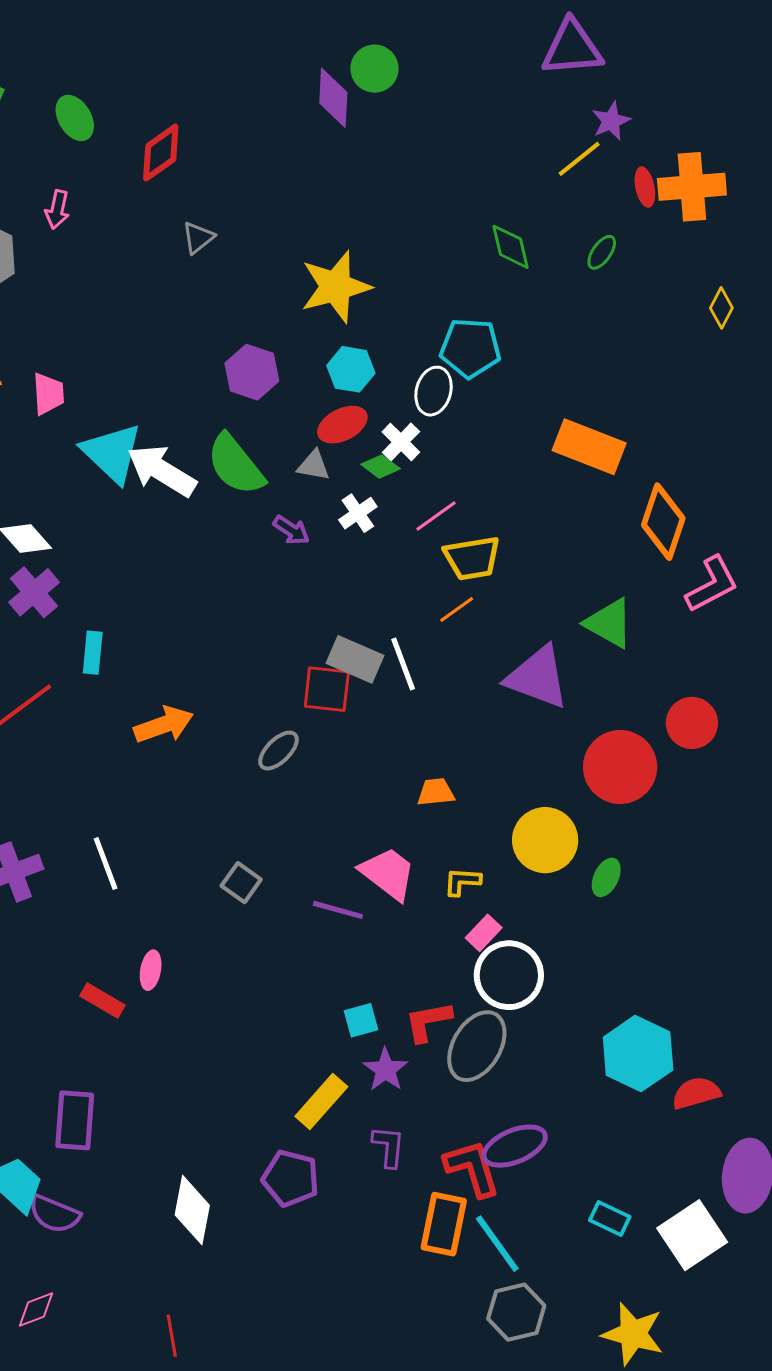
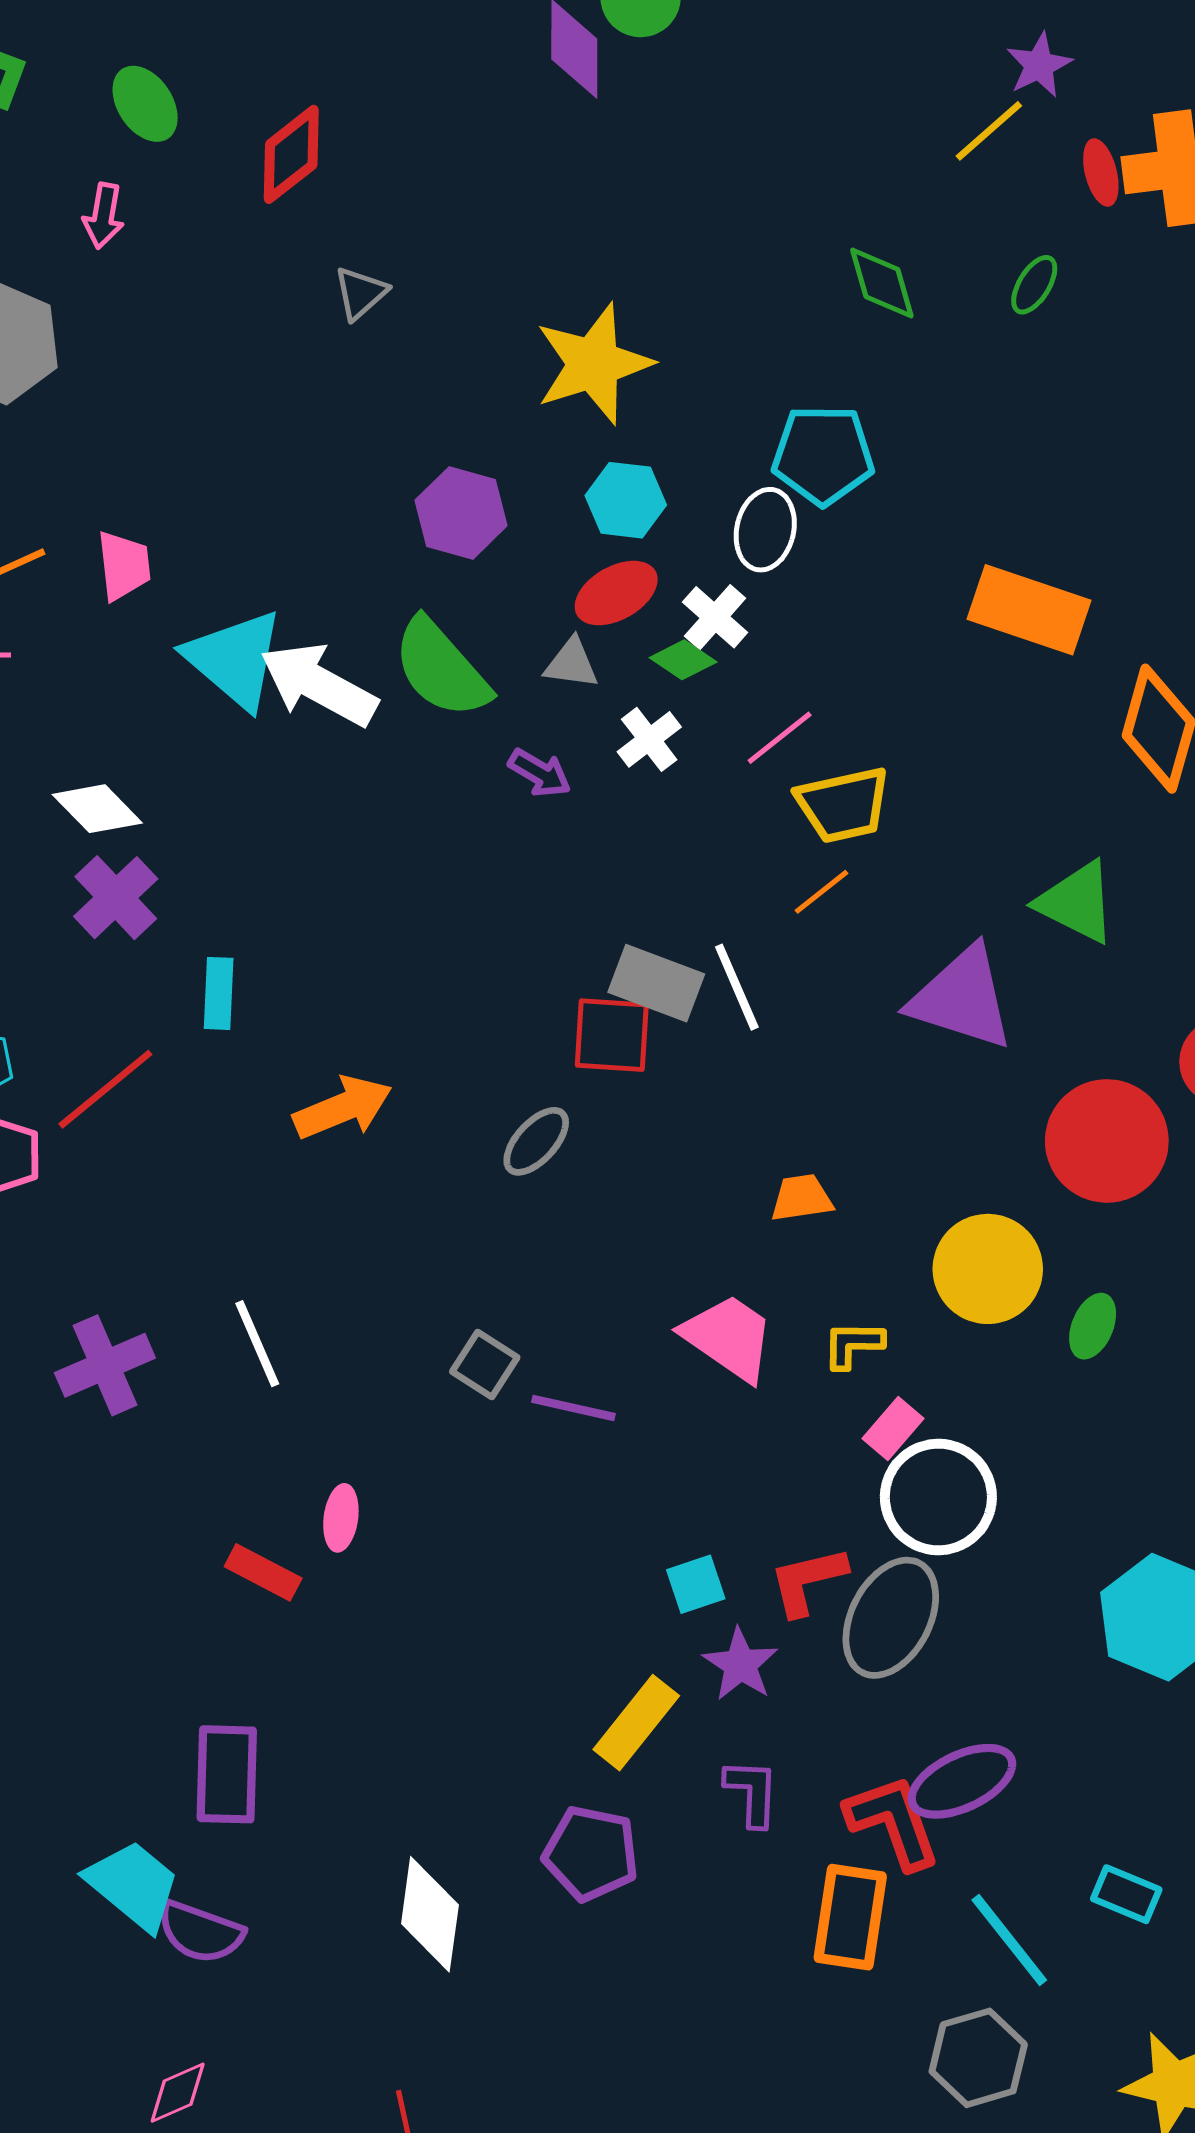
pink arrow: (57, 209) -> (103, 216), moved
purple line: (338, 910) -> (573, 1408), moved
cyan line: (497, 1244) -> (1009, 1940), moved

